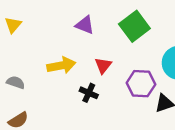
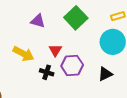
yellow arrow: (61, 65) -> (23, 54), turned 45
purple hexagon: (141, 84) -> (72, 65), moved

